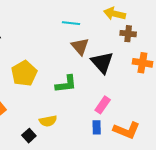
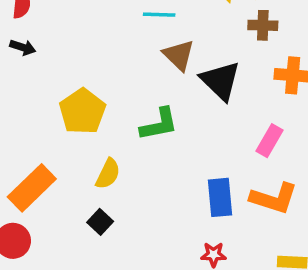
pink rectangle: (103, 105) -> (270, 141), moved
yellow semicircle: (48, 121) -> (108, 174), moved, turned -48
blue rectangle: (97, 127) -> (220, 197), size x1.5

